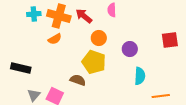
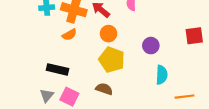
orange circle: (99, 38) -> (109, 34), moved
black rectangle: (21, 68) -> (58, 69), moved
brown semicircle: (78, 80) -> (104, 89), moved

